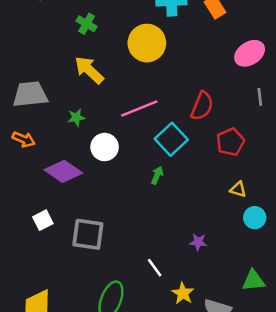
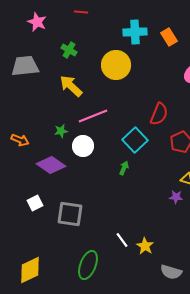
gray trapezoid: (30, 94) -> (25, 66), moved
pink line: (139, 109) -> (93, 116), moved
green star: (76, 117) -> (61, 131), moved
purple star: (198, 242) -> (176, 197), moved
yellow star: (183, 293) -> (145, 246), moved

